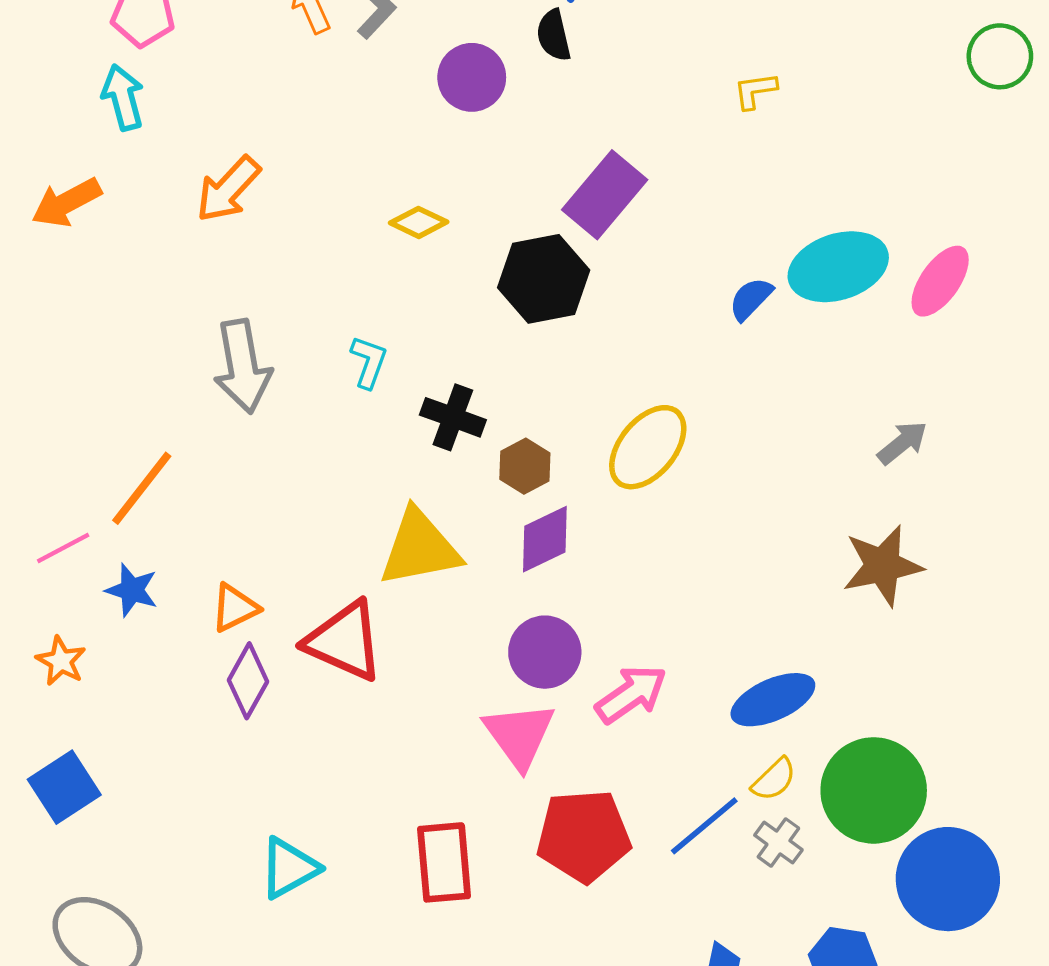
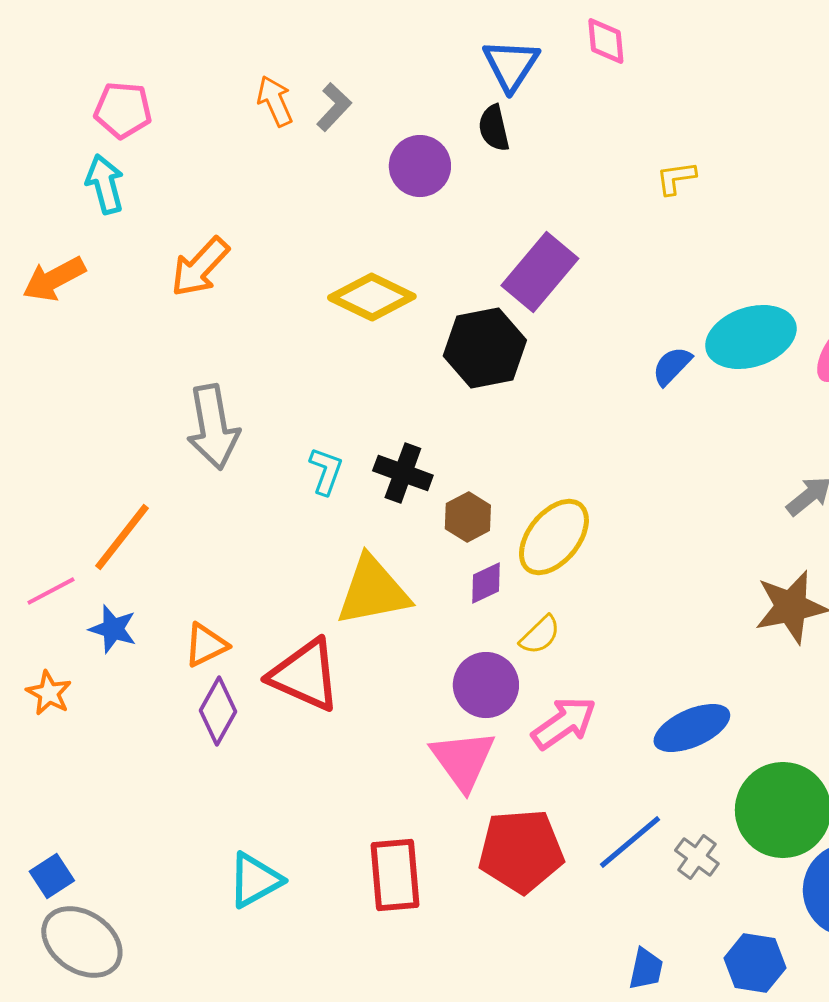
yellow diamond: (419, 222) -> (372, 297), size x1.6
cyan L-shape: (369, 362) -> (326, 471), moved
yellow ellipse: (648, 447) -> (554, 537), moved
purple diamond: (545, 539) -> (486, 583), size x0.7
yellow semicircle: (774, 779) -> (540, 635), moved
blue square: (64, 787) -> (52, 876), moved, size x0.7

